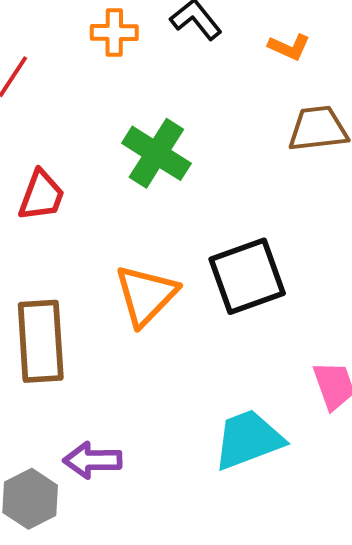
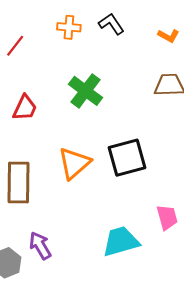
orange L-shape: (289, 47) -> (169, 36), moved
purple arrow: (93, 460) -> (40, 246), turned 56

